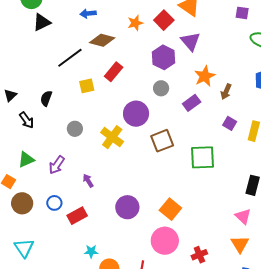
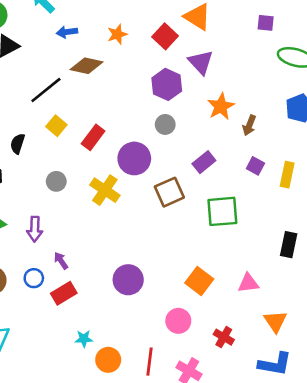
orange star: (135, 23) -> (117, 34), moved
red rectangle: (114, 72) -> (93, 137), moved
yellow square: (87, 86) -> (56, 126), moved, turned -35
purple rectangle: (192, 103) -> (204, 162), moved
purple arrow: (57, 165) -> (35, 229), turned -30
purple arrow: (88, 181) -> (61, 261), moved
orange square: (170, 209) -> (199, 281), moved
pink triangle: (243, 216) -> (248, 283), moved, turned -48
pink circle: (165, 241) -> (178, 321), size x0.7
red cross: (199, 255) -> (224, 337), turned -35

